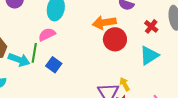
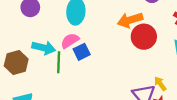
cyan arrow: (19, 60) -> (44, 48), moved
blue square: (54, 65) -> (82, 52), moved, turned 35

